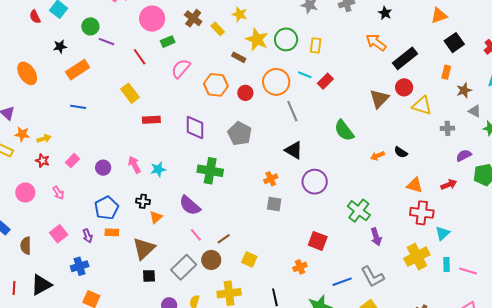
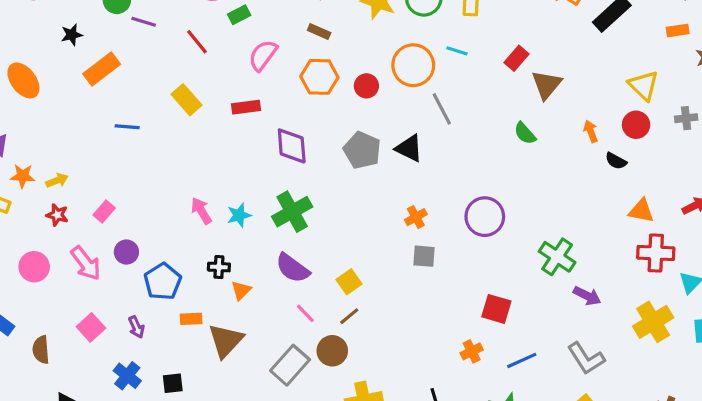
brown rectangle: (239, 57) -> (319, 31), moved
orange rectangle: (446, 72) -> (678, 30), turned 72
red rectangle: (325, 81) -> (517, 58), moved
red circle: (404, 87) -> (636, 125), moved
brown triangle: (379, 99) -> (546, 85), moved
yellow triangle: (422, 106) -> (644, 86), turned 30
blue line: (78, 107) -> (127, 127), moved
red rectangle: (151, 120) -> (246, 107), moved
green semicircle: (344, 130) -> (525, 133), size x0.7
black triangle: (294, 150) -> (409, 148), moved
orange arrow: (378, 156) -> (591, 131), moved, turned 96
purple circle: (103, 168) -> (126, 252), moved
green cross: (210, 171) -> (292, 212), moved, turned -35
pink arrow: (58, 193) -> (86, 263), size x1.6
orange rectangle: (112, 232) -> (191, 319), moved
purple arrow: (376, 237) -> (587, 296), turned -42
yellow square: (249, 259) -> (349, 282), moved, turned 35
blue cross: (80, 266) -> (127, 376), turned -30
black square: (149, 276) -> (173, 383), moved
blue line: (342, 282) -> (522, 360), moved

